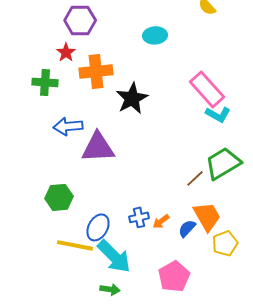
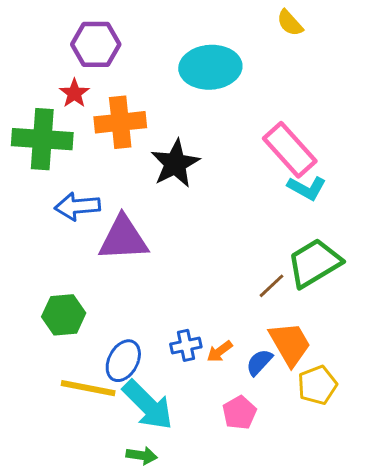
cyan ellipse: (155, 35) -> (210, 67), size x1.6
green cross: (45, 82) -> (42, 139), size x1.5
pink pentagon: (174, 276) -> (239, 413), moved, size x0.7

